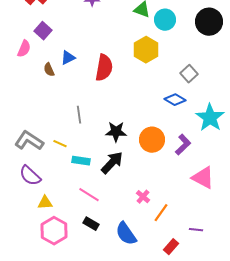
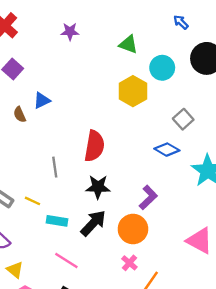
cyan circle: (165, 20) -> (162, 68), moved
red semicircle: (104, 68) -> (94, 146), moved
orange circle: (152, 140) -> (133, 229), moved
purple L-shape: (183, 145) -> (148, 197), moved
yellow triangle: (45, 203) -> (15, 270), turned 42

